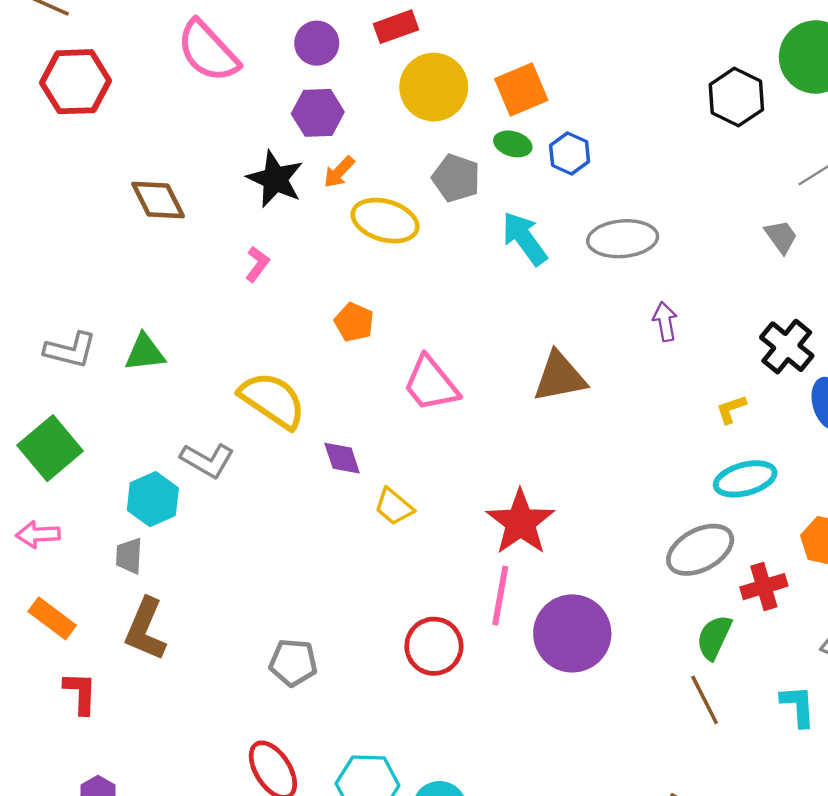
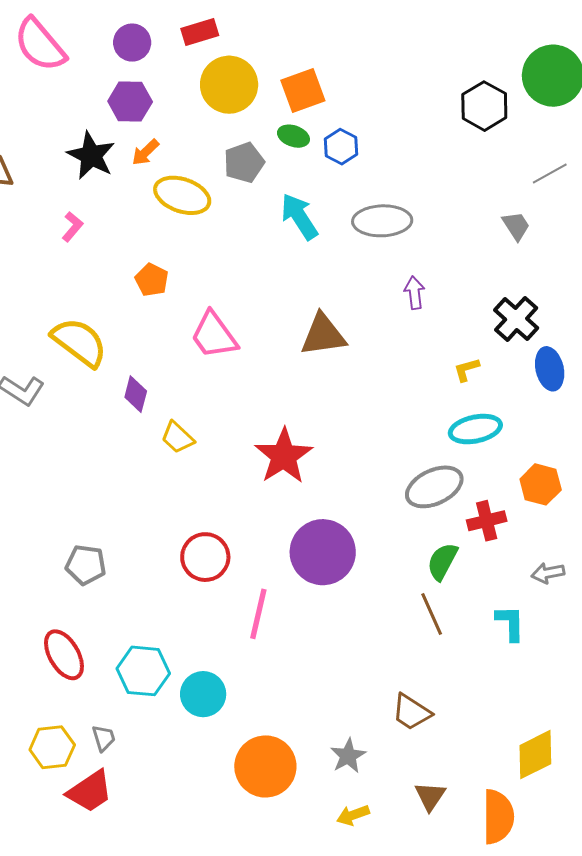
gray pentagon: (456, 178) -> (244, 163), turned 30
purple diamond: (342, 458) -> (136, 394), turned 30
pink line: (500, 596) -> (258, 614), moved

